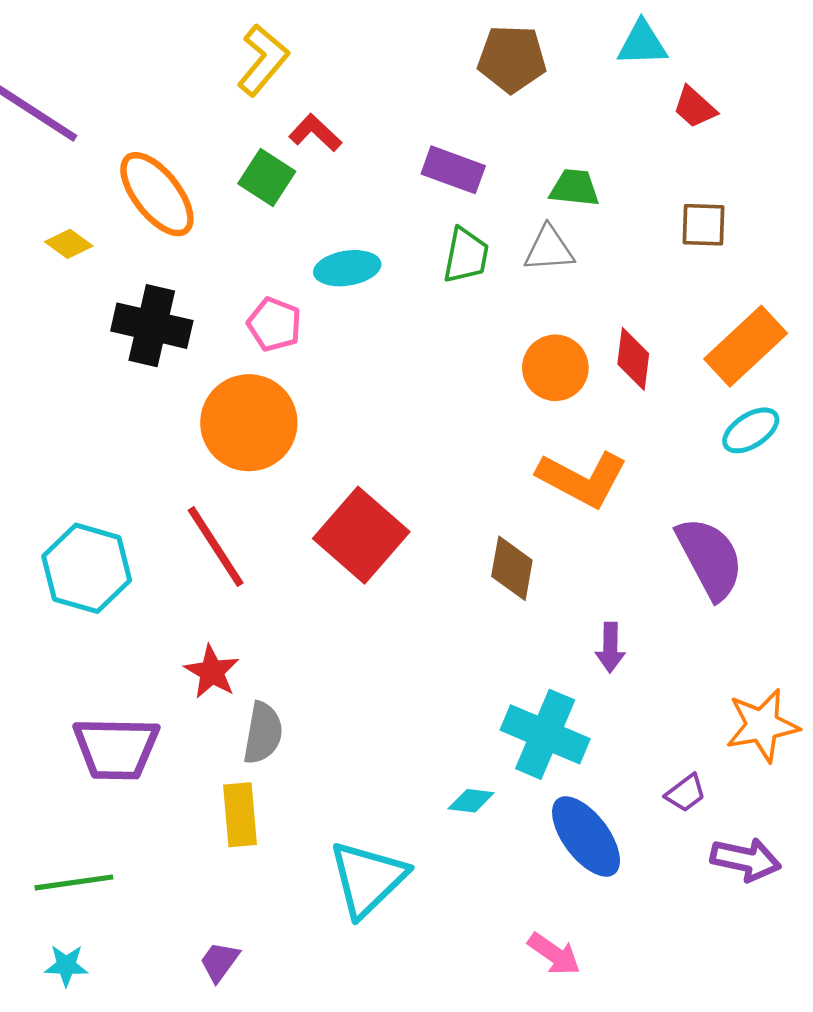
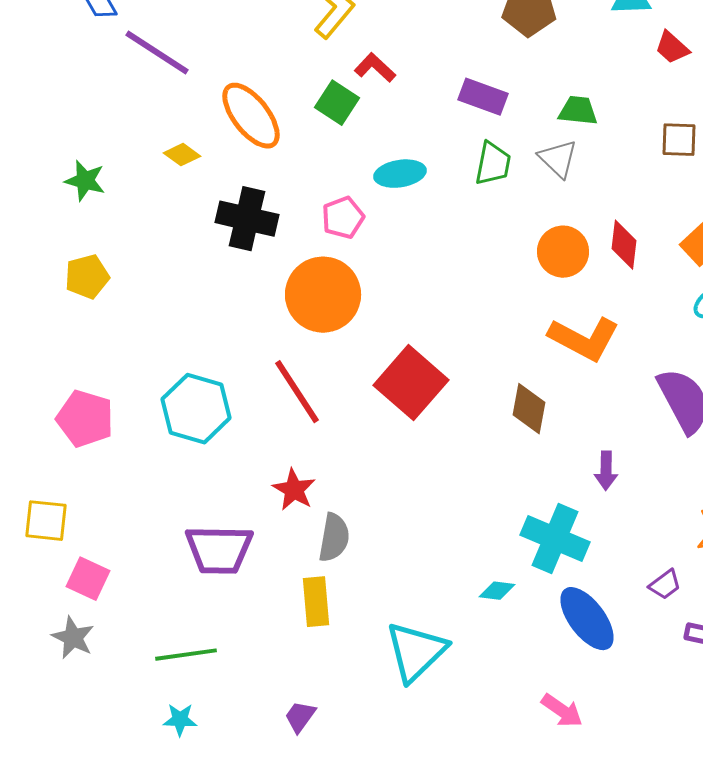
gray triangle: (549, 249) -> (558, 159), turned 48
pink pentagon: (274, 324) -> (343, 218), turned 30

